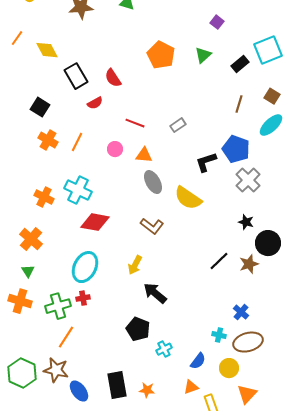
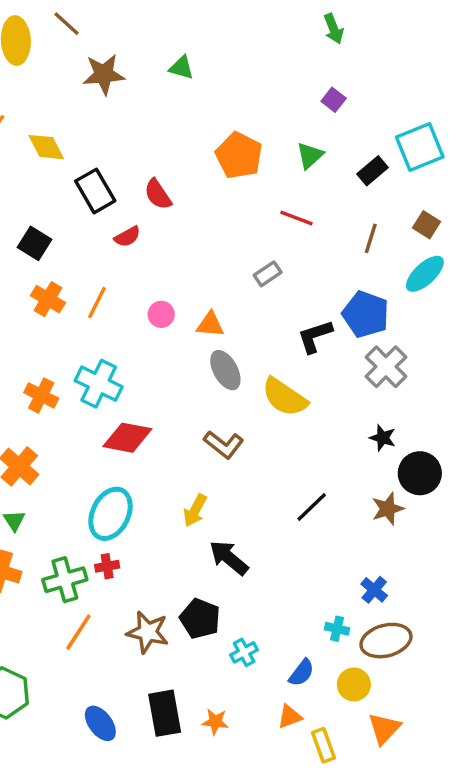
red line: (135, 123) -> (296, 218), moved
black line: (219, 261) -> (312, 507), moved
brown star: (56, 370) -> (148, 632), moved

